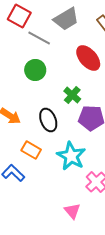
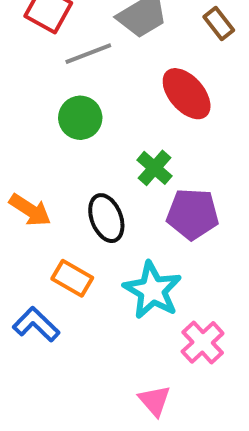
gray line: (39, 38) -> (88, 54), turned -50

